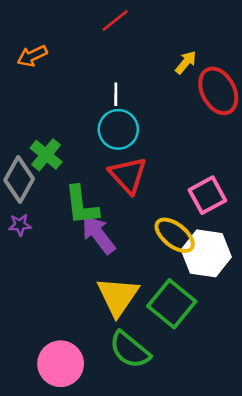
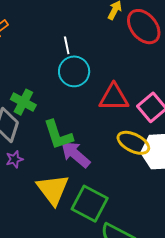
red triangle: (128, 175) -> (114, 97), moved, turned -36
yellow triangle: (118, 296) -> (53, 189), moved
green square: (172, 304) -> (90, 204), moved

